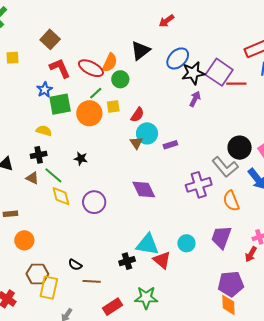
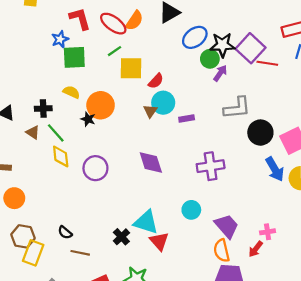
blue ellipse: (178, 58) -> (195, 37), moved
green circle: (120, 79) -> (210, 59), moved
yellow square: (113, 106) -> (131, 68), size x1.6
orange circle: (89, 113) -> (101, 105), moved
yellow semicircle: (44, 131) -> (71, 92), moved
gray L-shape: (225, 167) -> (237, 108), moved, turned -64
orange semicircle: (231, 201) -> (222, 251), moved
purple trapezoid: (221, 237) -> (227, 226), turned 110
cyan circle: (186, 243) -> (191, 210), moved
black cross: (127, 261) -> (121, 237), turned -35

